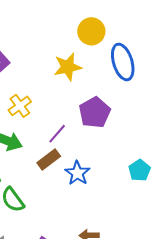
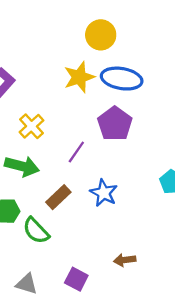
blue ellipse: (123, 62) -> (122, 79), moved, turned -57
brown rectangle: (49, 159) -> (58, 197), moved

